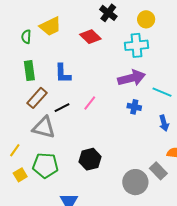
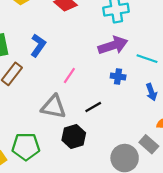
blue L-shape: (63, 73) -> (38, 45), turned -140
black line: (62, 108) -> (93, 107), moved
gray triangle: (44, 127) -> (54, 107), moved

